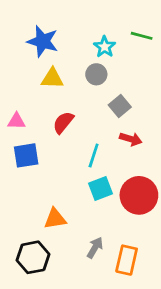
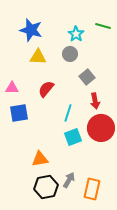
red arrow: (131, 139) -> (95, 101), turned 63
red circle: (139, 195) -> (101, 128), moved
black hexagon: (33, 257) -> (46, 187), moved

